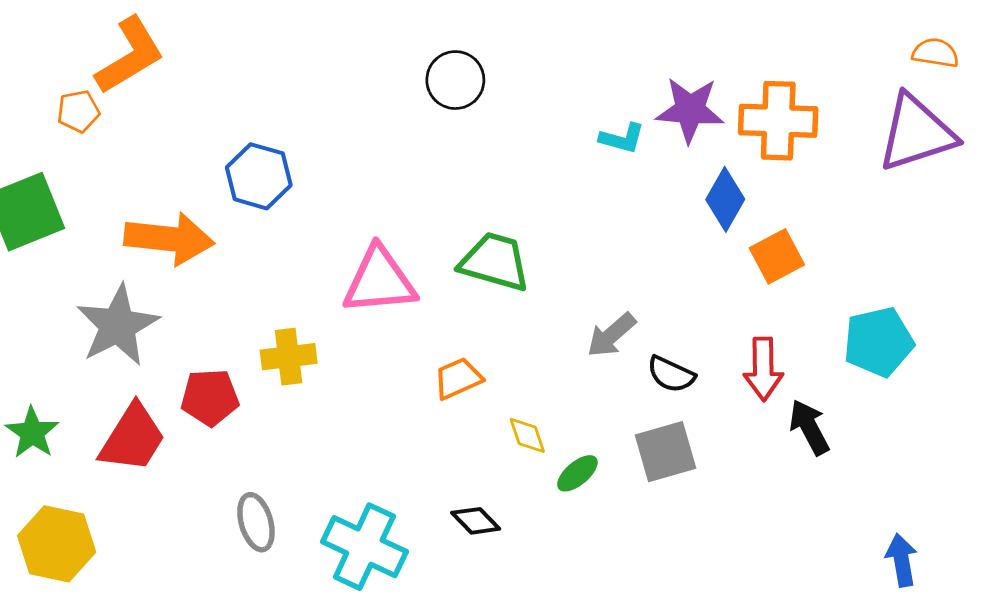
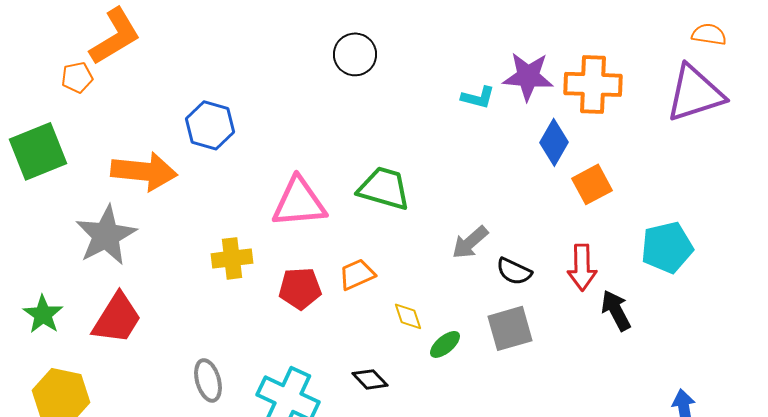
red pentagon: (210, 397) -> (300, 288), moved

